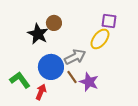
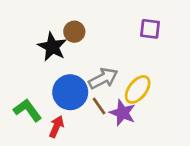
yellow ellipse: (100, 39) -> (138, 89), moved

